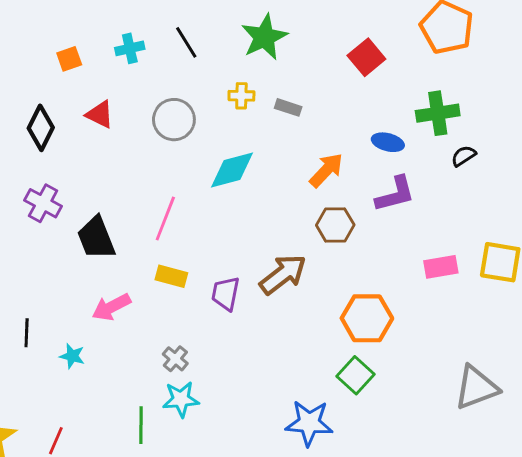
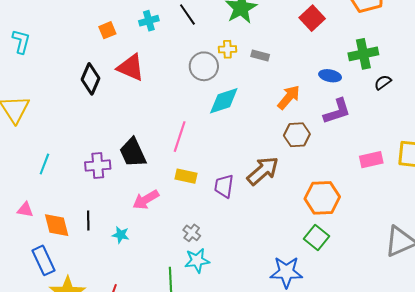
red triangle: (100, 115) -> (131, 67), size x1.4
gray circle: (174, 120) -> (204, 66), moved
purple cross: (43, 203) -> (98, 166), moved, turned -30

